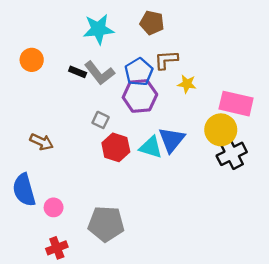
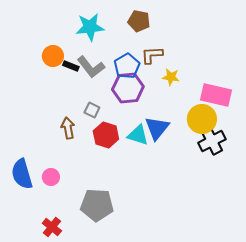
orange circle: (32, 60) -> (53, 56), moved
brown arrow: (42, 142) -> (68, 128), moved, turned -125
pink circle: (54, 207) -> (51, 177), moved
red cross: (57, 248) -> (52, 227), turned -30

